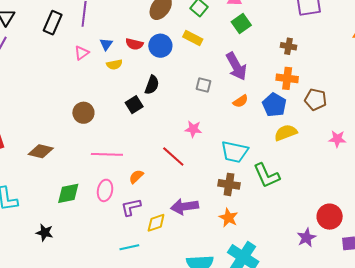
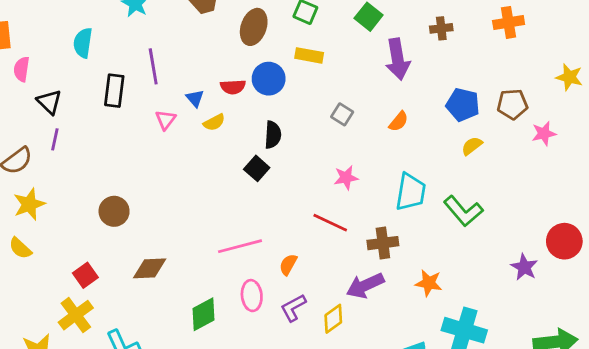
purple arrow: (236, 66) -> (398, 59), moved, turned 36
orange cross: (287, 78) -> (509, 22), moved
gray square: (203, 85) -> (342, 114), turned 35
brown pentagon: (315, 99) -> (512, 104), moved
blue pentagon: (274, 105) -> (463, 105), moved
brown circle: (83, 113) -> (114, 211), moved
yellow semicircle: (286, 133) -> (472, 146), size x0.7
cyan trapezoid: (235, 152) -> (411, 192), turned -76
brown cross: (229, 184) -> (383, 243), moved
purple star: (306, 238) -> (524, 267), moved

